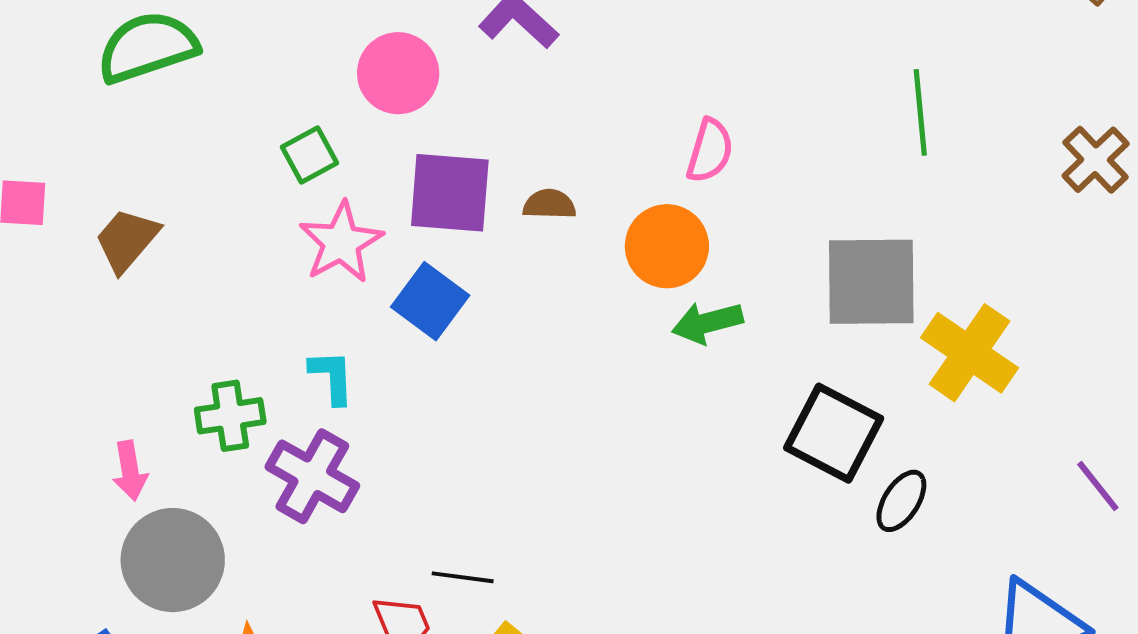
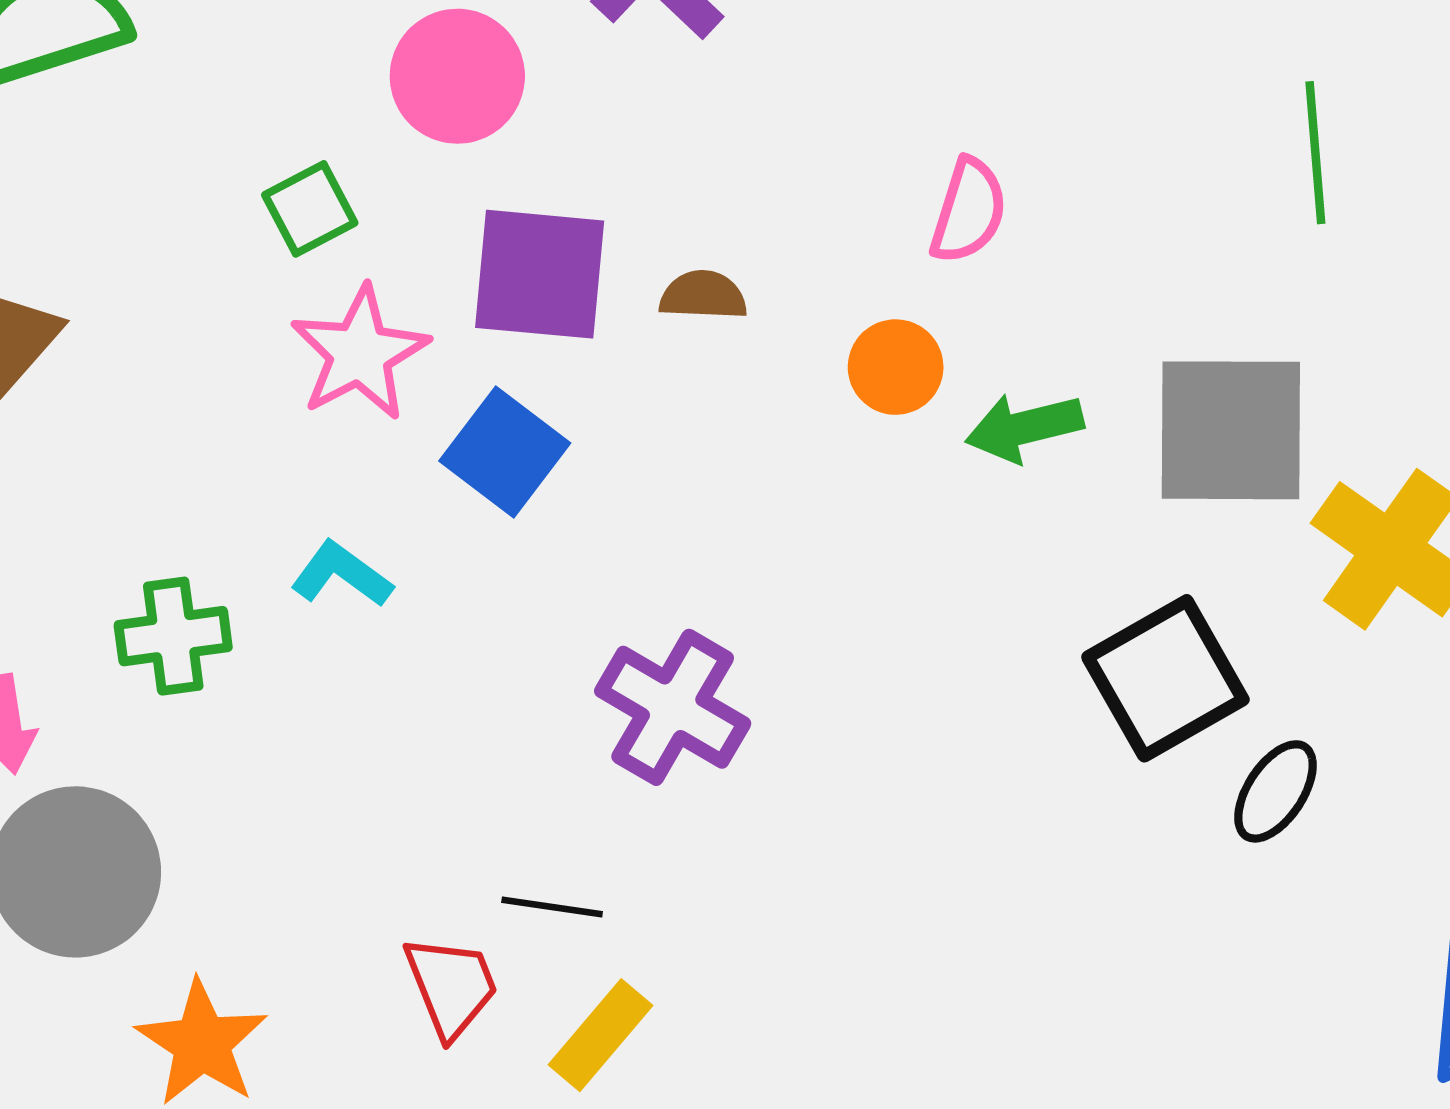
orange circle: (667, 246) -> (896, 367), size x0.7
green arrow: (707, 323) -> (1024, 427), moved
cyan L-shape: (332, 377) -> (341, 574), turned -52
black square: (834, 433) -> (1165, 678), turned 32
purple cross: (312, 476) -> (673, 707), moved

